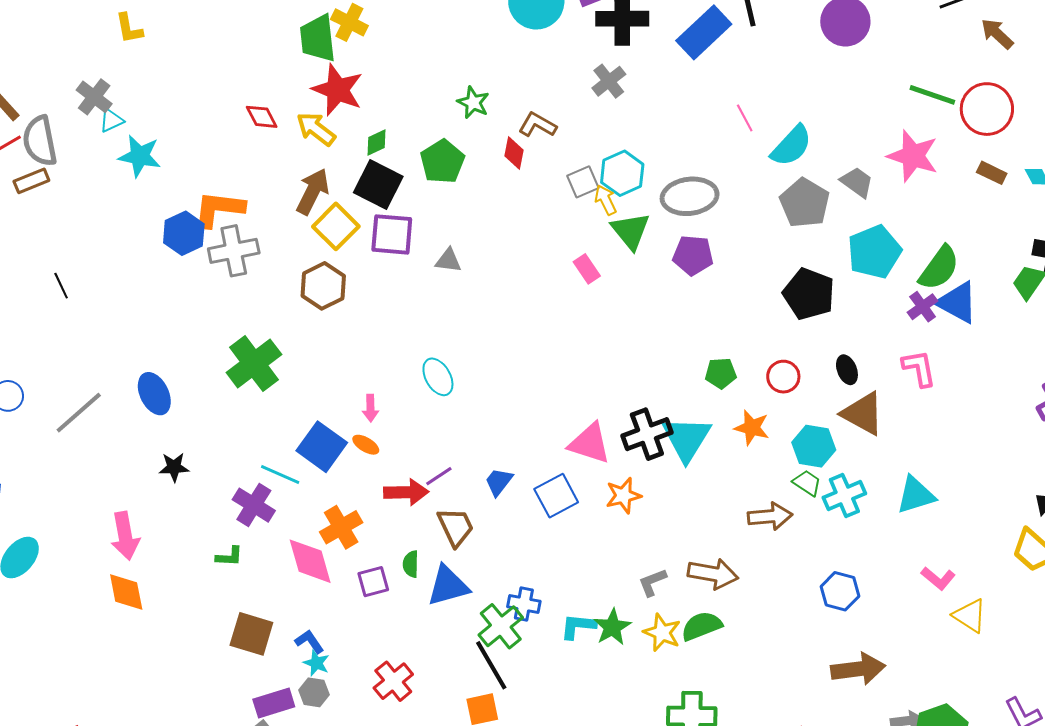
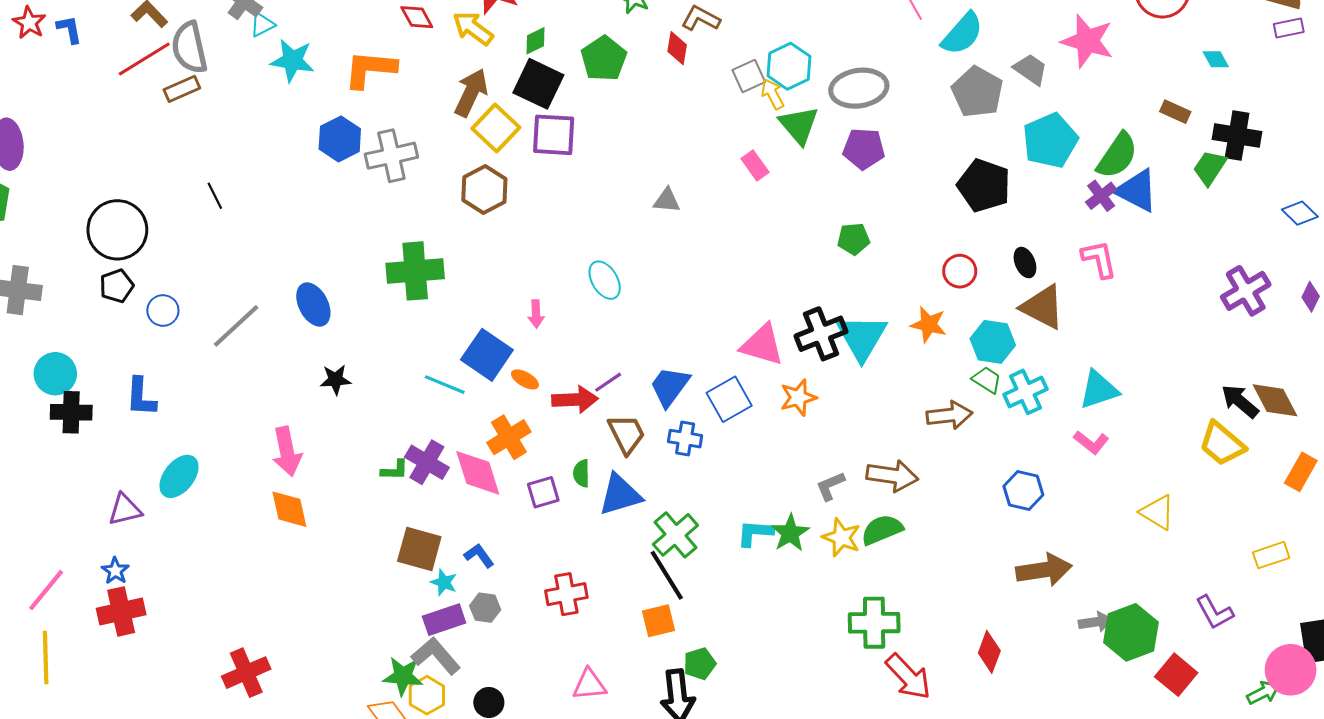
brown rectangle: (992, 173) -> (1175, 112), moved
orange L-shape: (219, 209) -> (370, 69), moved
gray triangle: (448, 260) -> (667, 200), moved
green cross: (254, 363) -> (415, 271), turned 34
green pentagon: (721, 373) -> (853, 239), moved
orange ellipse: (366, 445) -> (525, 379), moved
blue trapezoid: (499, 482) -> (670, 386), size x1.4
purple cross: (254, 505) -> (427, 462), moved
pink L-shape: (938, 578) -> (1091, 442), moved
blue cross: (524, 604) -> (685, 439), moved
cyan star: (316, 663) -> (444, 582), moved
red cross: (393, 681) -> (566, 594), turned 30

